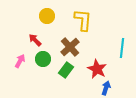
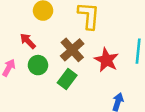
red star: (97, 69) -> (106, 60), moved

